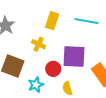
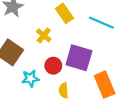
yellow rectangle: (52, 21) -> (64, 13), turned -66

